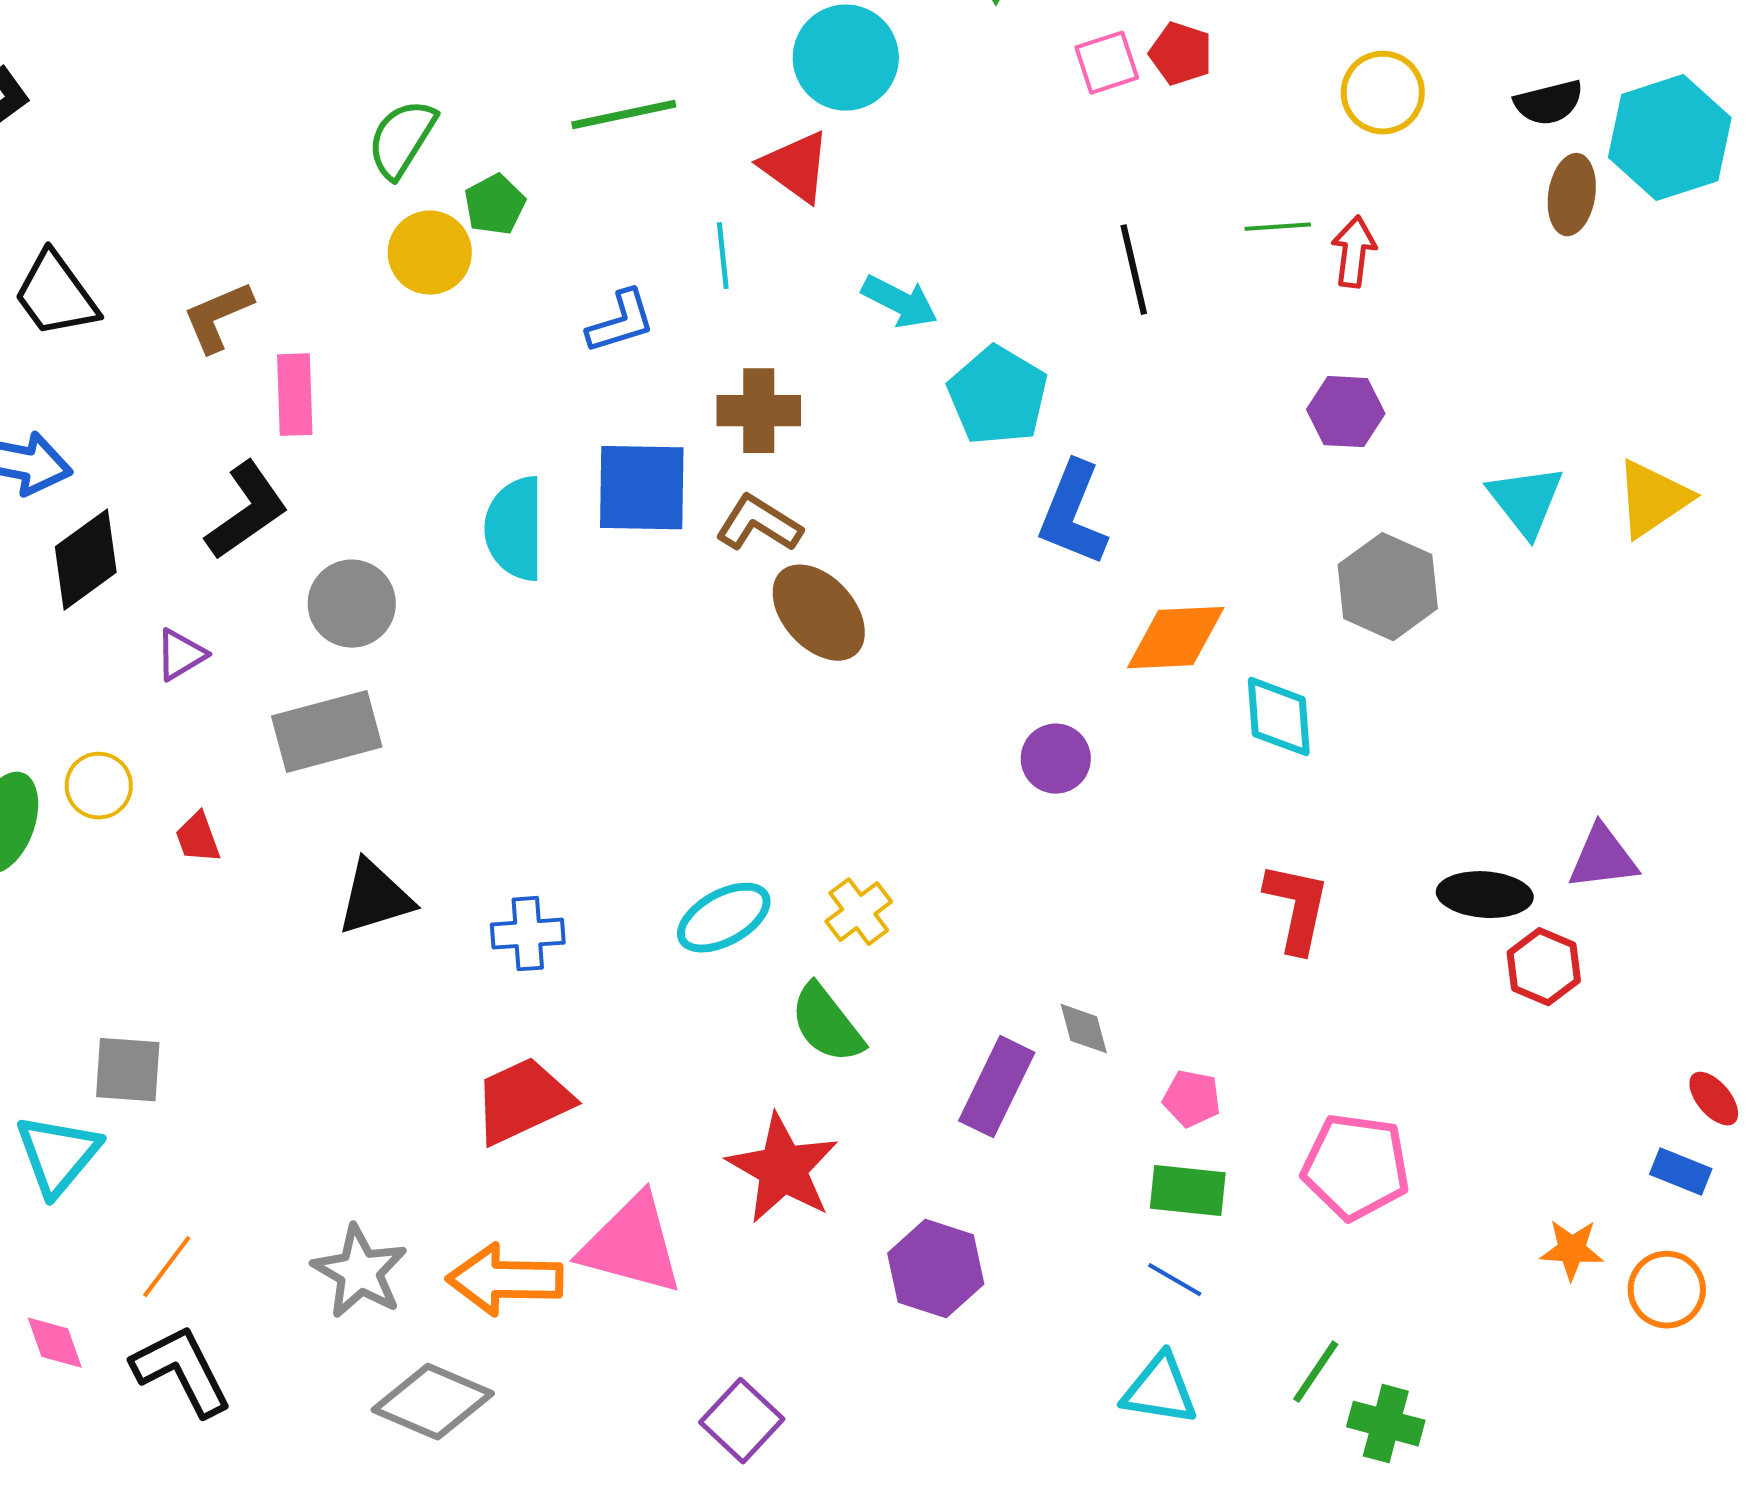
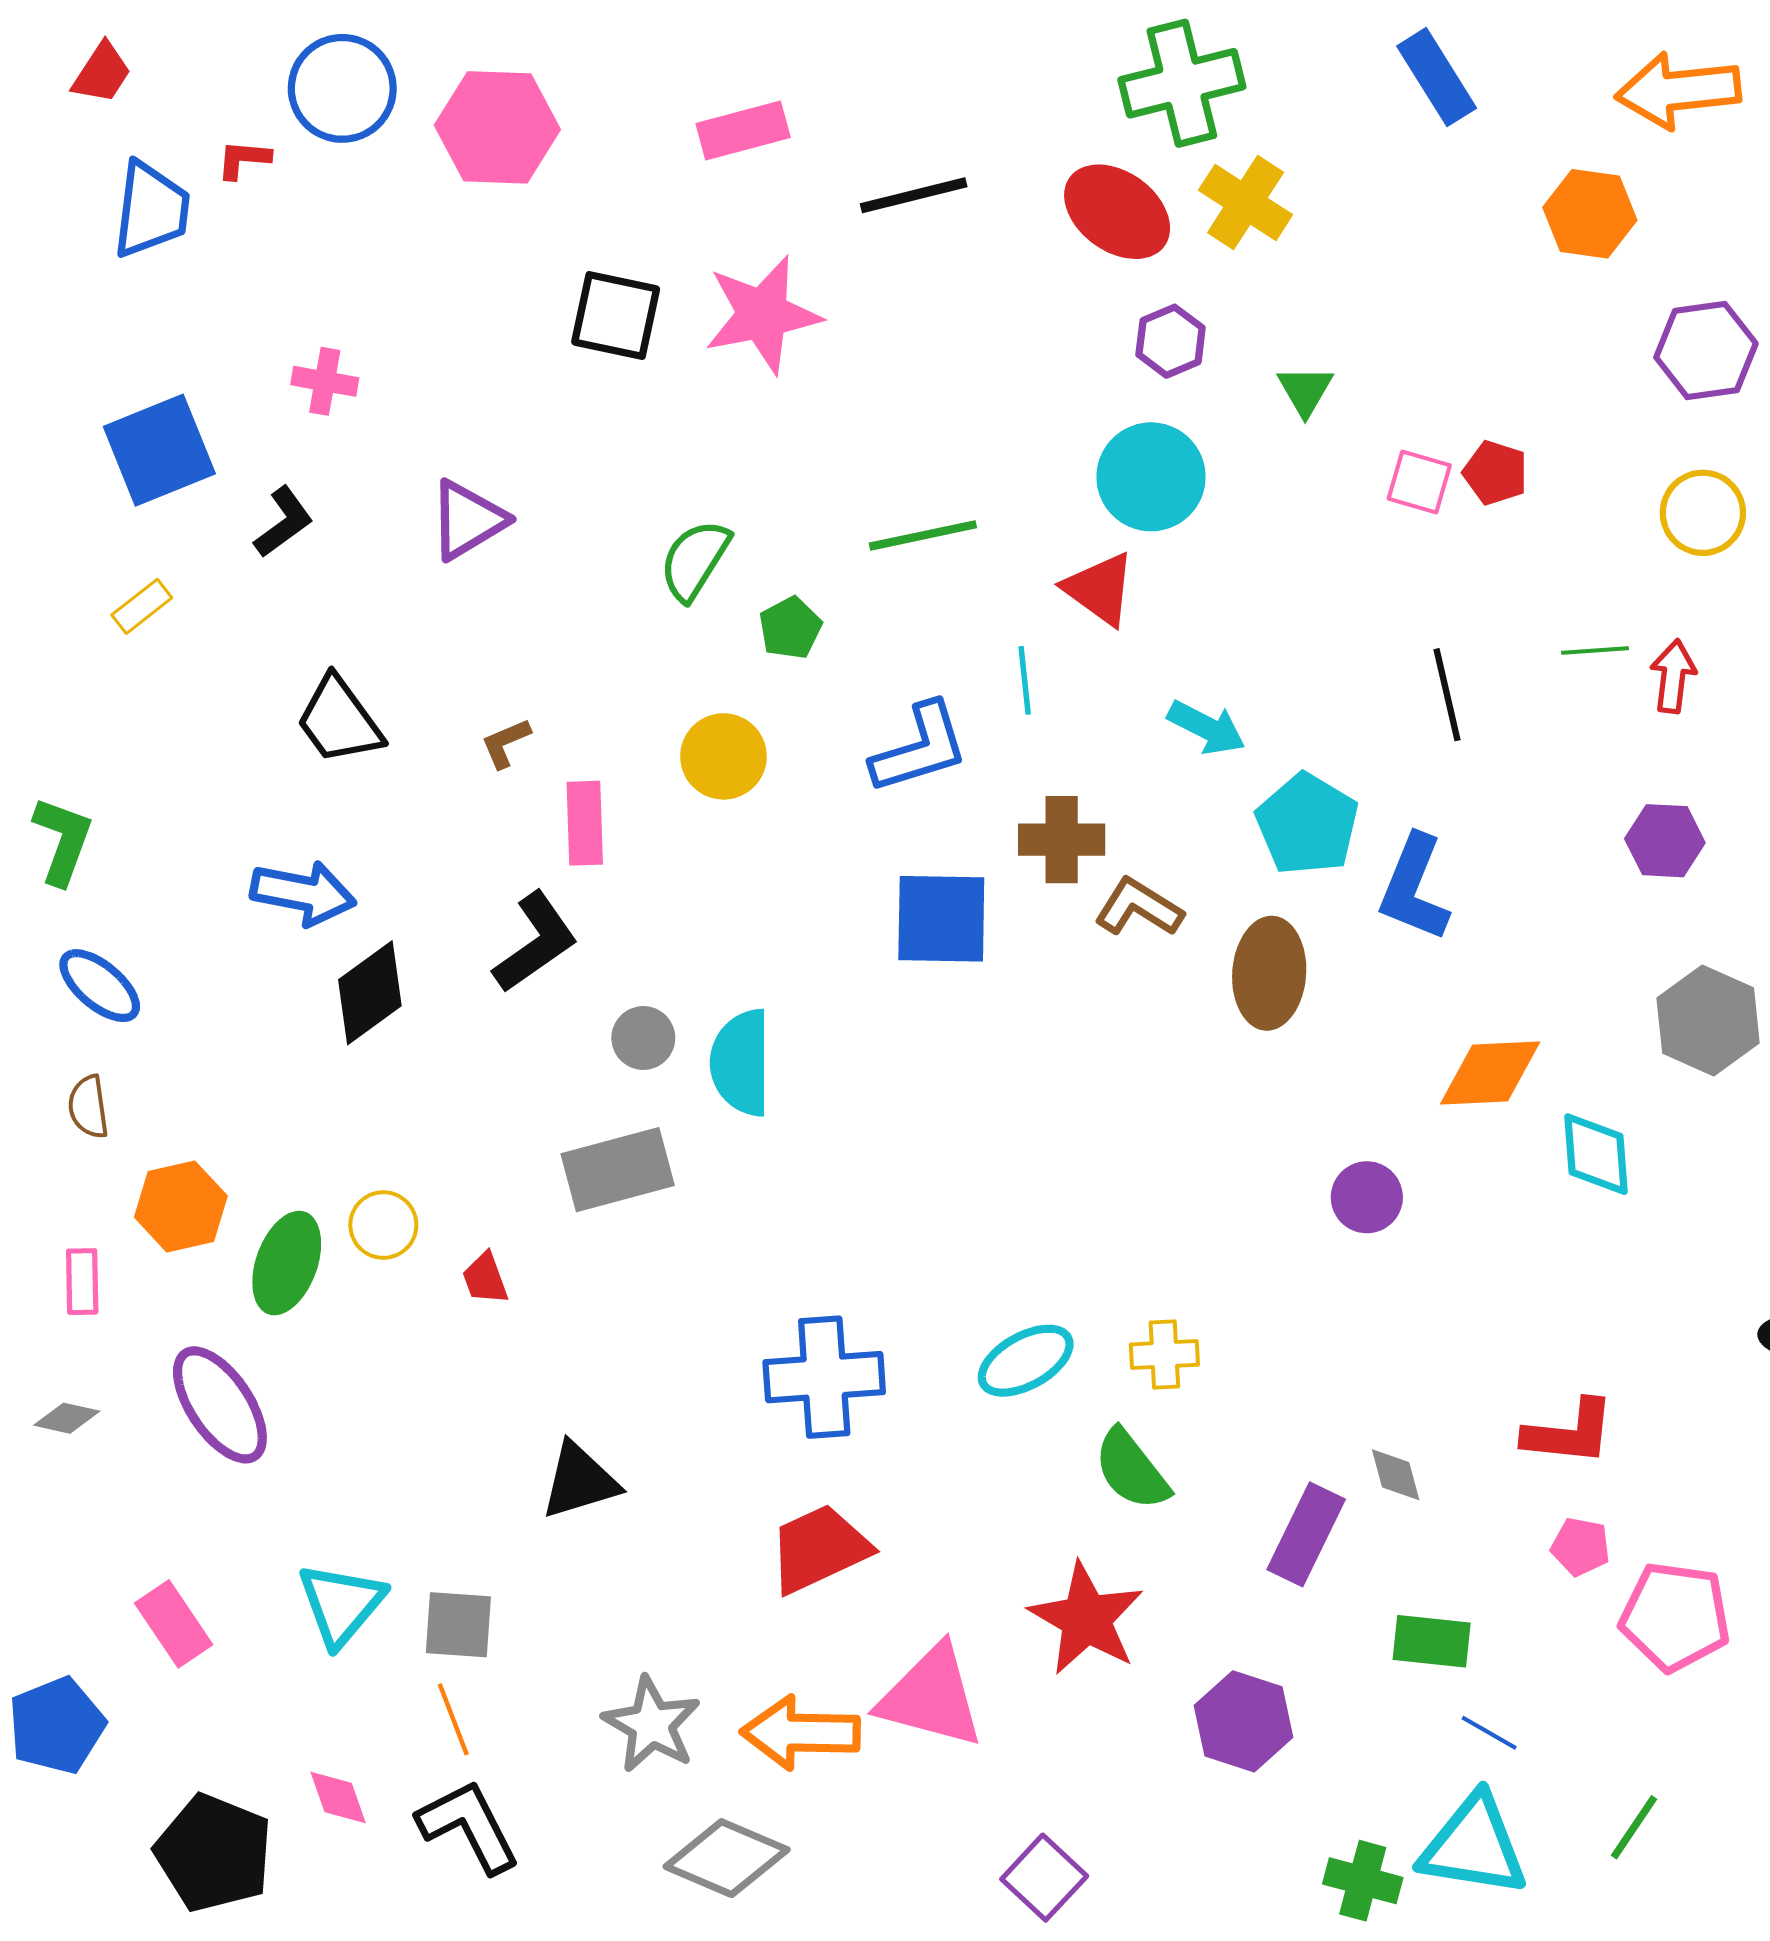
pink square: (1107, 63) -> (1419, 482), turned 34
yellow circle: (430, 253) -> (723, 756), moved
brown L-shape: (218, 317) -> (506, 743), size x0.7
blue L-shape: (621, 322) -> (920, 748), size x1.4
blue L-shape: (1073, 514) -> (1414, 888), moved
brown L-shape: (759, 524) -> (1139, 907), moved
cyan semicircle: (515, 529) -> (741, 1063), moved
gray circle: (352, 604) -> (643, 1038), size x0.7
brown ellipse: (819, 613) -> (1269, 973), moved, turned 46
purple triangle: (181, 655) -> (468, 520), moved, size x1.5
black triangle: (375, 898) -> (580, 1481), moved
red L-shape: (1297, 908) -> (1569, 1433), moved, turned 84
yellow cross: (859, 912) -> (1164, 1355), turned 34
blue cross: (528, 934) -> (824, 1377), size x1.6
gray square: (128, 1070) -> (458, 1625), moved
pink pentagon: (1192, 1099) -> (1581, 1547), moved
green rectangle: (1188, 1191) -> (1432, 1641), moved
orange line: (167, 1267) -> (453, 1719), turned -58
cyan triangle: (1160, 1390) -> (1474, 1846), size x1.4
green cross: (1386, 1424) -> (1363, 1881), moved

